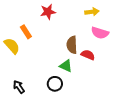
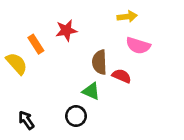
red star: (48, 12) -> (66, 30), moved

